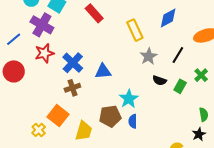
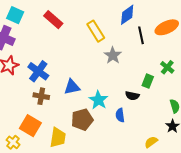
black line: (178, 55) -> (141, 35), moved, turned -36
blue triangle: (103, 71) -> (72, 87), moved
black semicircle: (159, 80) -> (132, 96), moved
brown cross: (72, 88) -> (41, 96), turned 35
blue semicircle: (133, 121) -> (120, 115), moved

